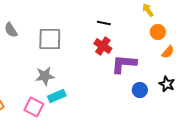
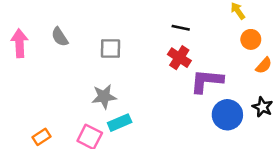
gray square: (50, 39) -> (110, 48), size x0.7
blue circle: (140, 90) -> (227, 115), size x1.5

